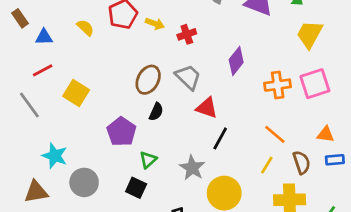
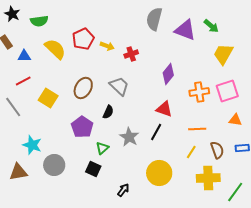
yellow semicircle: (85, 28) -> (55, 49), size x1.6
gray trapezoid: (188, 77) -> (119, 86), moved
brown ellipse: (148, 80) -> (83, 88), moved
red triangle: (207, 108) -> (164, 109), moved
orange line: (275, 134) -> (197, 129), turned -42
orange triangle: (326, 134) -> (235, 120), moved
gray star: (192, 168) -> (129, 137), moved

